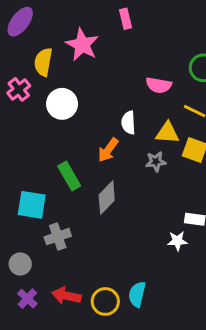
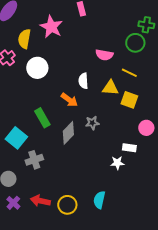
orange arrow: (108, 150) -> (69, 100), turned -90
gray star: (156, 162) -> (92, 123), moved
cyan square: (32, 205) -> (16, 138), turned 30
cyan semicircle: (137, 294) -> (99, 200), moved

